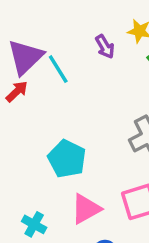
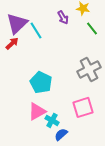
pink triangle: (86, 209) -> (37, 111), moved
cyan cross: (34, 224) -> (52, 120), moved

